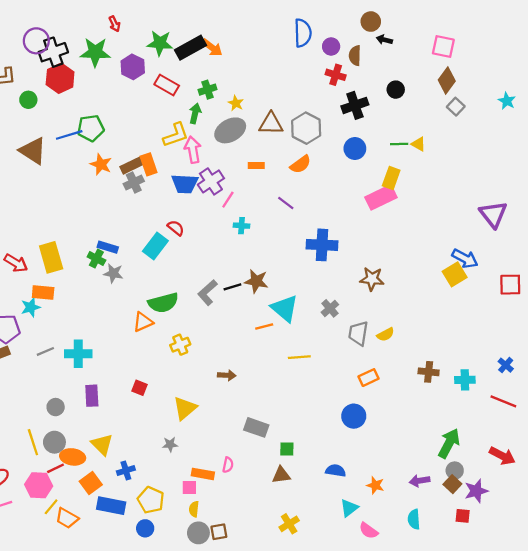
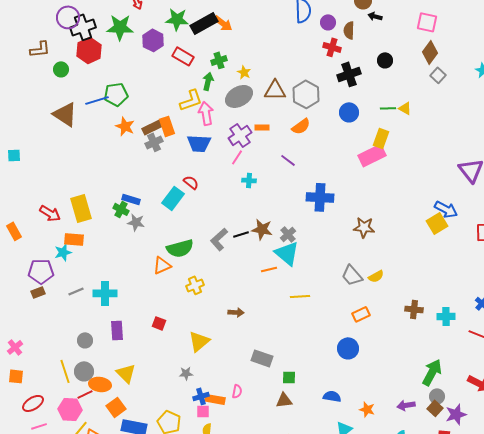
purple cross: (211, 181) -> (240, 135), moved
gray cross: (330, 308) -> (288, 234), moved
gray trapezoid: (358, 333) -> (352, 275), turned -50
blue cross: (126, 471) -> (201, 396), moved

